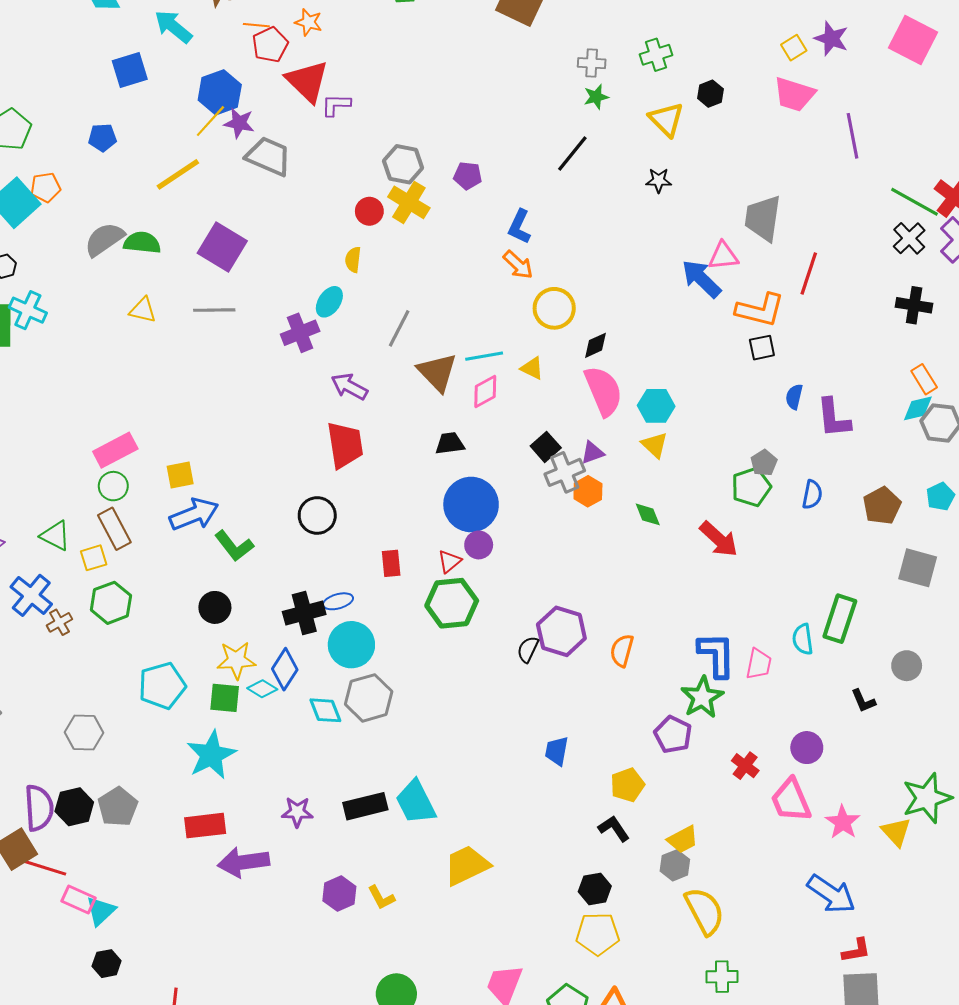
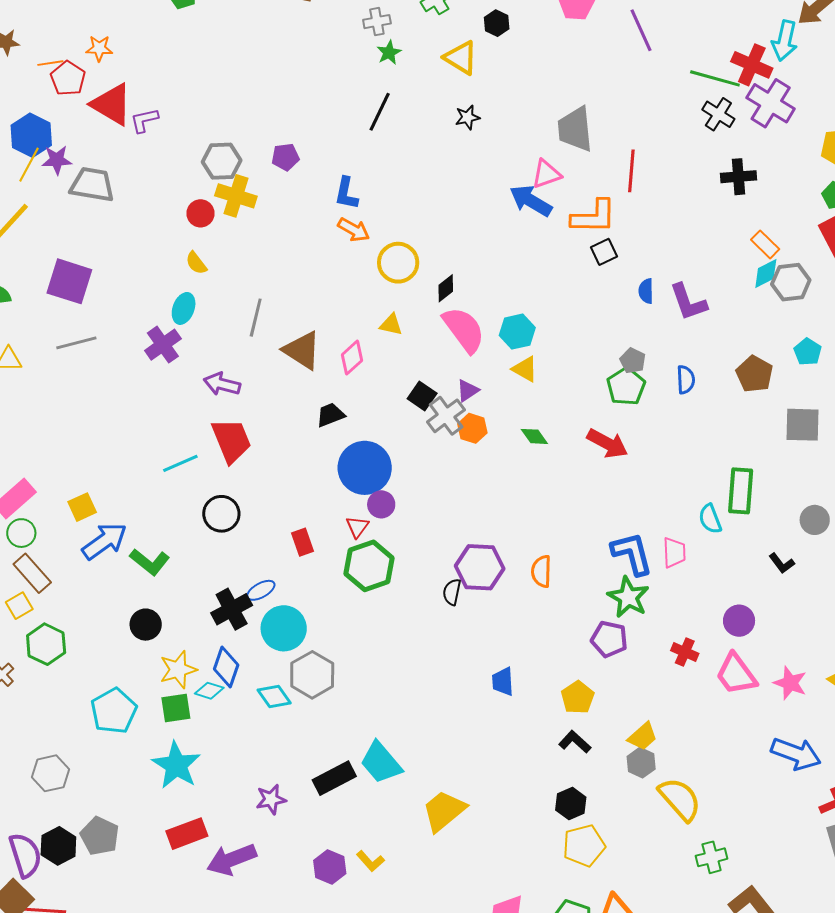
yellow semicircle: (353, 260) -> (196, 263), turned -30
cyan line: (484, 356) -> (180, 463), moved

